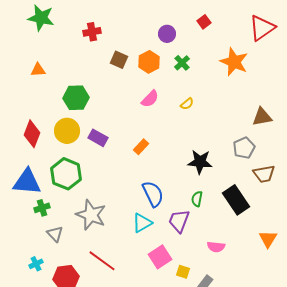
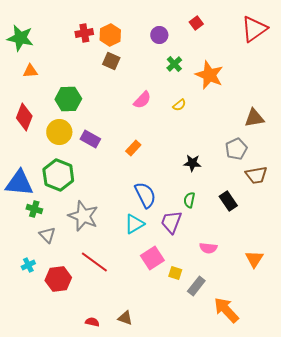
green star: (41, 18) -> (20, 38), moved
orange hexagon: (149, 62) -> (110, 35), moved
orange star: (234, 62) -> (209, 75), moved
red diamond: (32, 134) -> (24, 117), moved
black star: (200, 162) -> (192, 163), size x0.7
black rectangle: (236, 200) -> (228, 201), size x0.7
green cross: (42, 208) -> (34, 209), turned 35
orange triangle: (268, 239) -> (254, 259), moved

